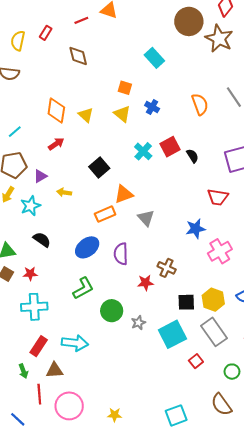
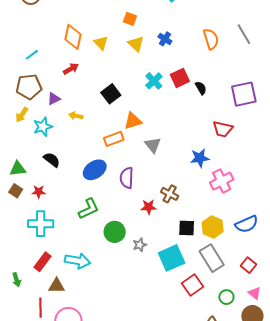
orange square: (125, 88) -> (130, 19), moved
red square: (196, 361) -> (193, 285), size x1.5
green arrow: (23, 371) -> (17, 280), moved

